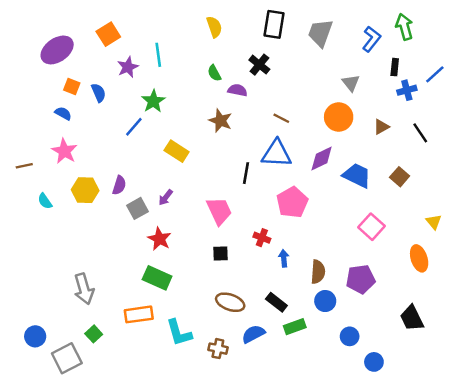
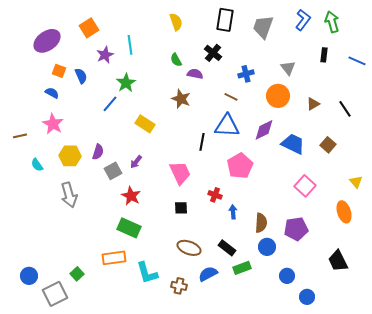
blue L-shape: (372, 39) -> (303, 20), moved
blue line: (435, 74) -> (357, 61), turned 66
blue cross: (407, 90) -> (246, 74), moved
gray arrow: (84, 289) -> (69, 195), moved

